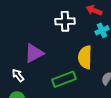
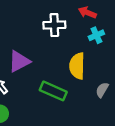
green rectangle: (64, 79) -> (53, 91), turned 45

